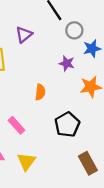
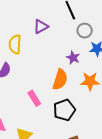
orange semicircle: (40, 92) -> (60, 80), moved, size x1.5
pink rectangle: (16, 125) -> (34, 98), moved

